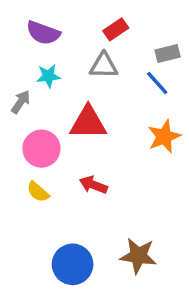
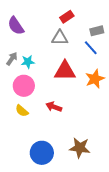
purple semicircle: (43, 33) -> (16, 26), moved, turned 36
cyan star: (48, 76) -> (28, 62), moved
red triangle: (88, 123) -> (65, 71), moved

